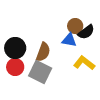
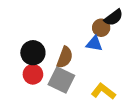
black semicircle: (86, 32) -> (114, 17), moved
yellow L-shape: (84, 63) -> (103, 91), moved

